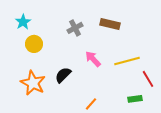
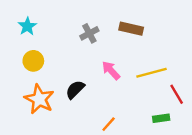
yellow circle: (34, 44) -> (33, 61), moved

